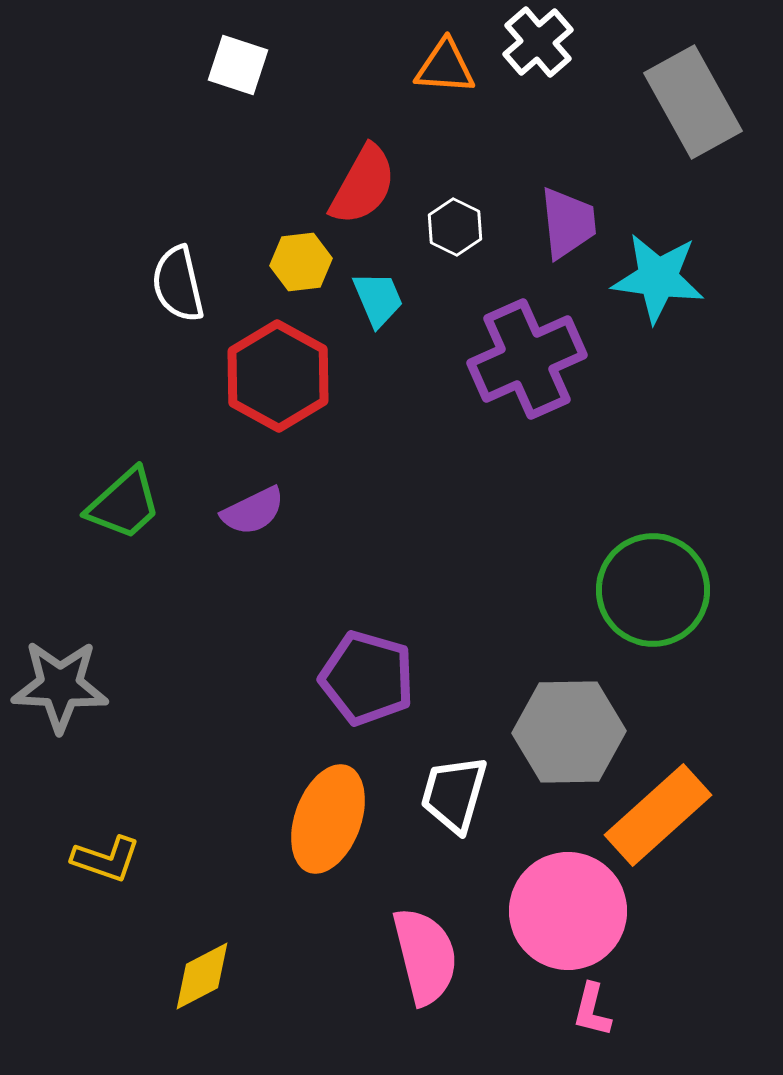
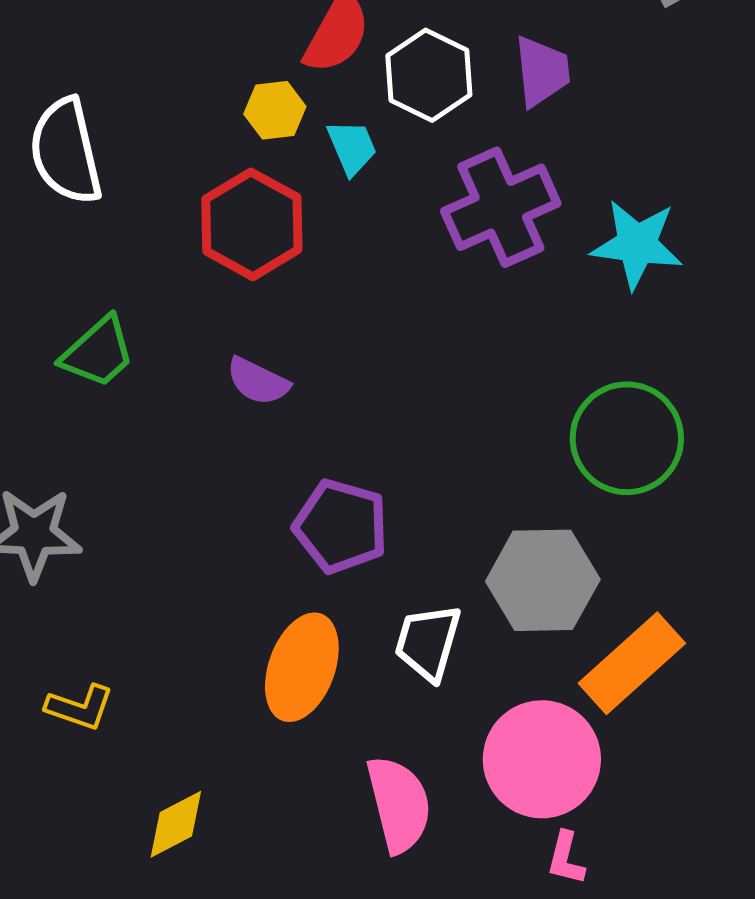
white hexagon: (455, 227) -> (429, 75), size x1.6
cyan star: (658, 278) -> (637, 244), moved
white semicircle: (178, 284) -> (66, 151), moved, size x1.4
purple semicircle: (253, 511) -> (258, 381), moved, turned 52

